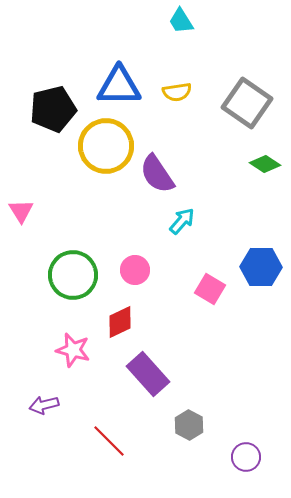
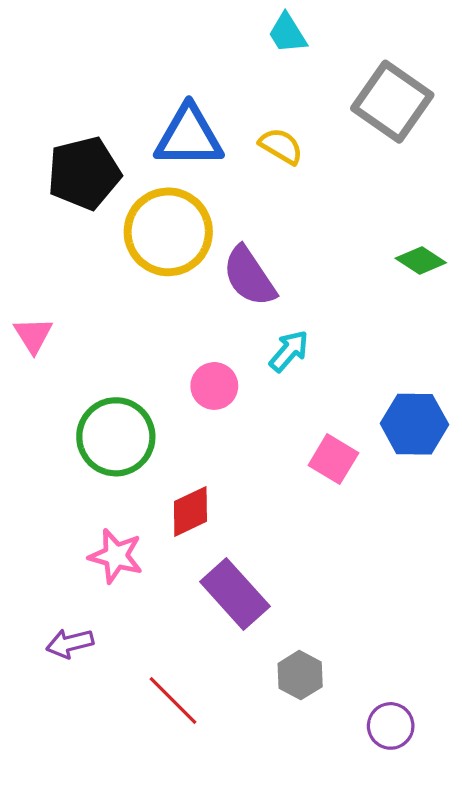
yellow semicircle: (177, 92) -> (281, 146), turned -140
gray square: (247, 103) -> (392, 102), moved
pink circle: (135, 270) -> (214, 386), moved

